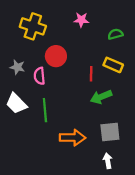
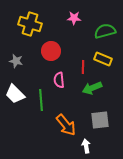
green semicircle: (115, 34) -> (105, 31), size x1.5
pink semicircle: (39, 76) -> (59, 80), moved
orange arrow: (72, 138) -> (66, 125), turned 50
white arrow: (108, 161) -> (86, 146), moved

